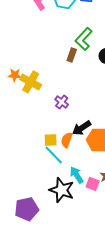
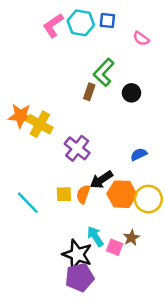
orange star: (15, 75) -> (21, 116), size x1.5
purple cross: (62, 102) -> (77, 148), size x1.5
cyan line: (54, 155) -> (28, 203), moved
purple pentagon: (27, 209) -> (80, 277), moved

